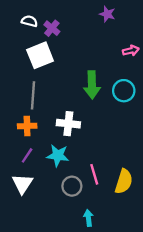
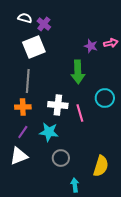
purple star: (107, 14) -> (91, 46), moved
cyan circle: (124, 91) -> (105, 98), moved
pink line: (94, 174) -> (80, 113), moved
yellow semicircle: (124, 181) -> (101, 166), moved
white triangle: (22, 184) -> (19, 156), turned 36

